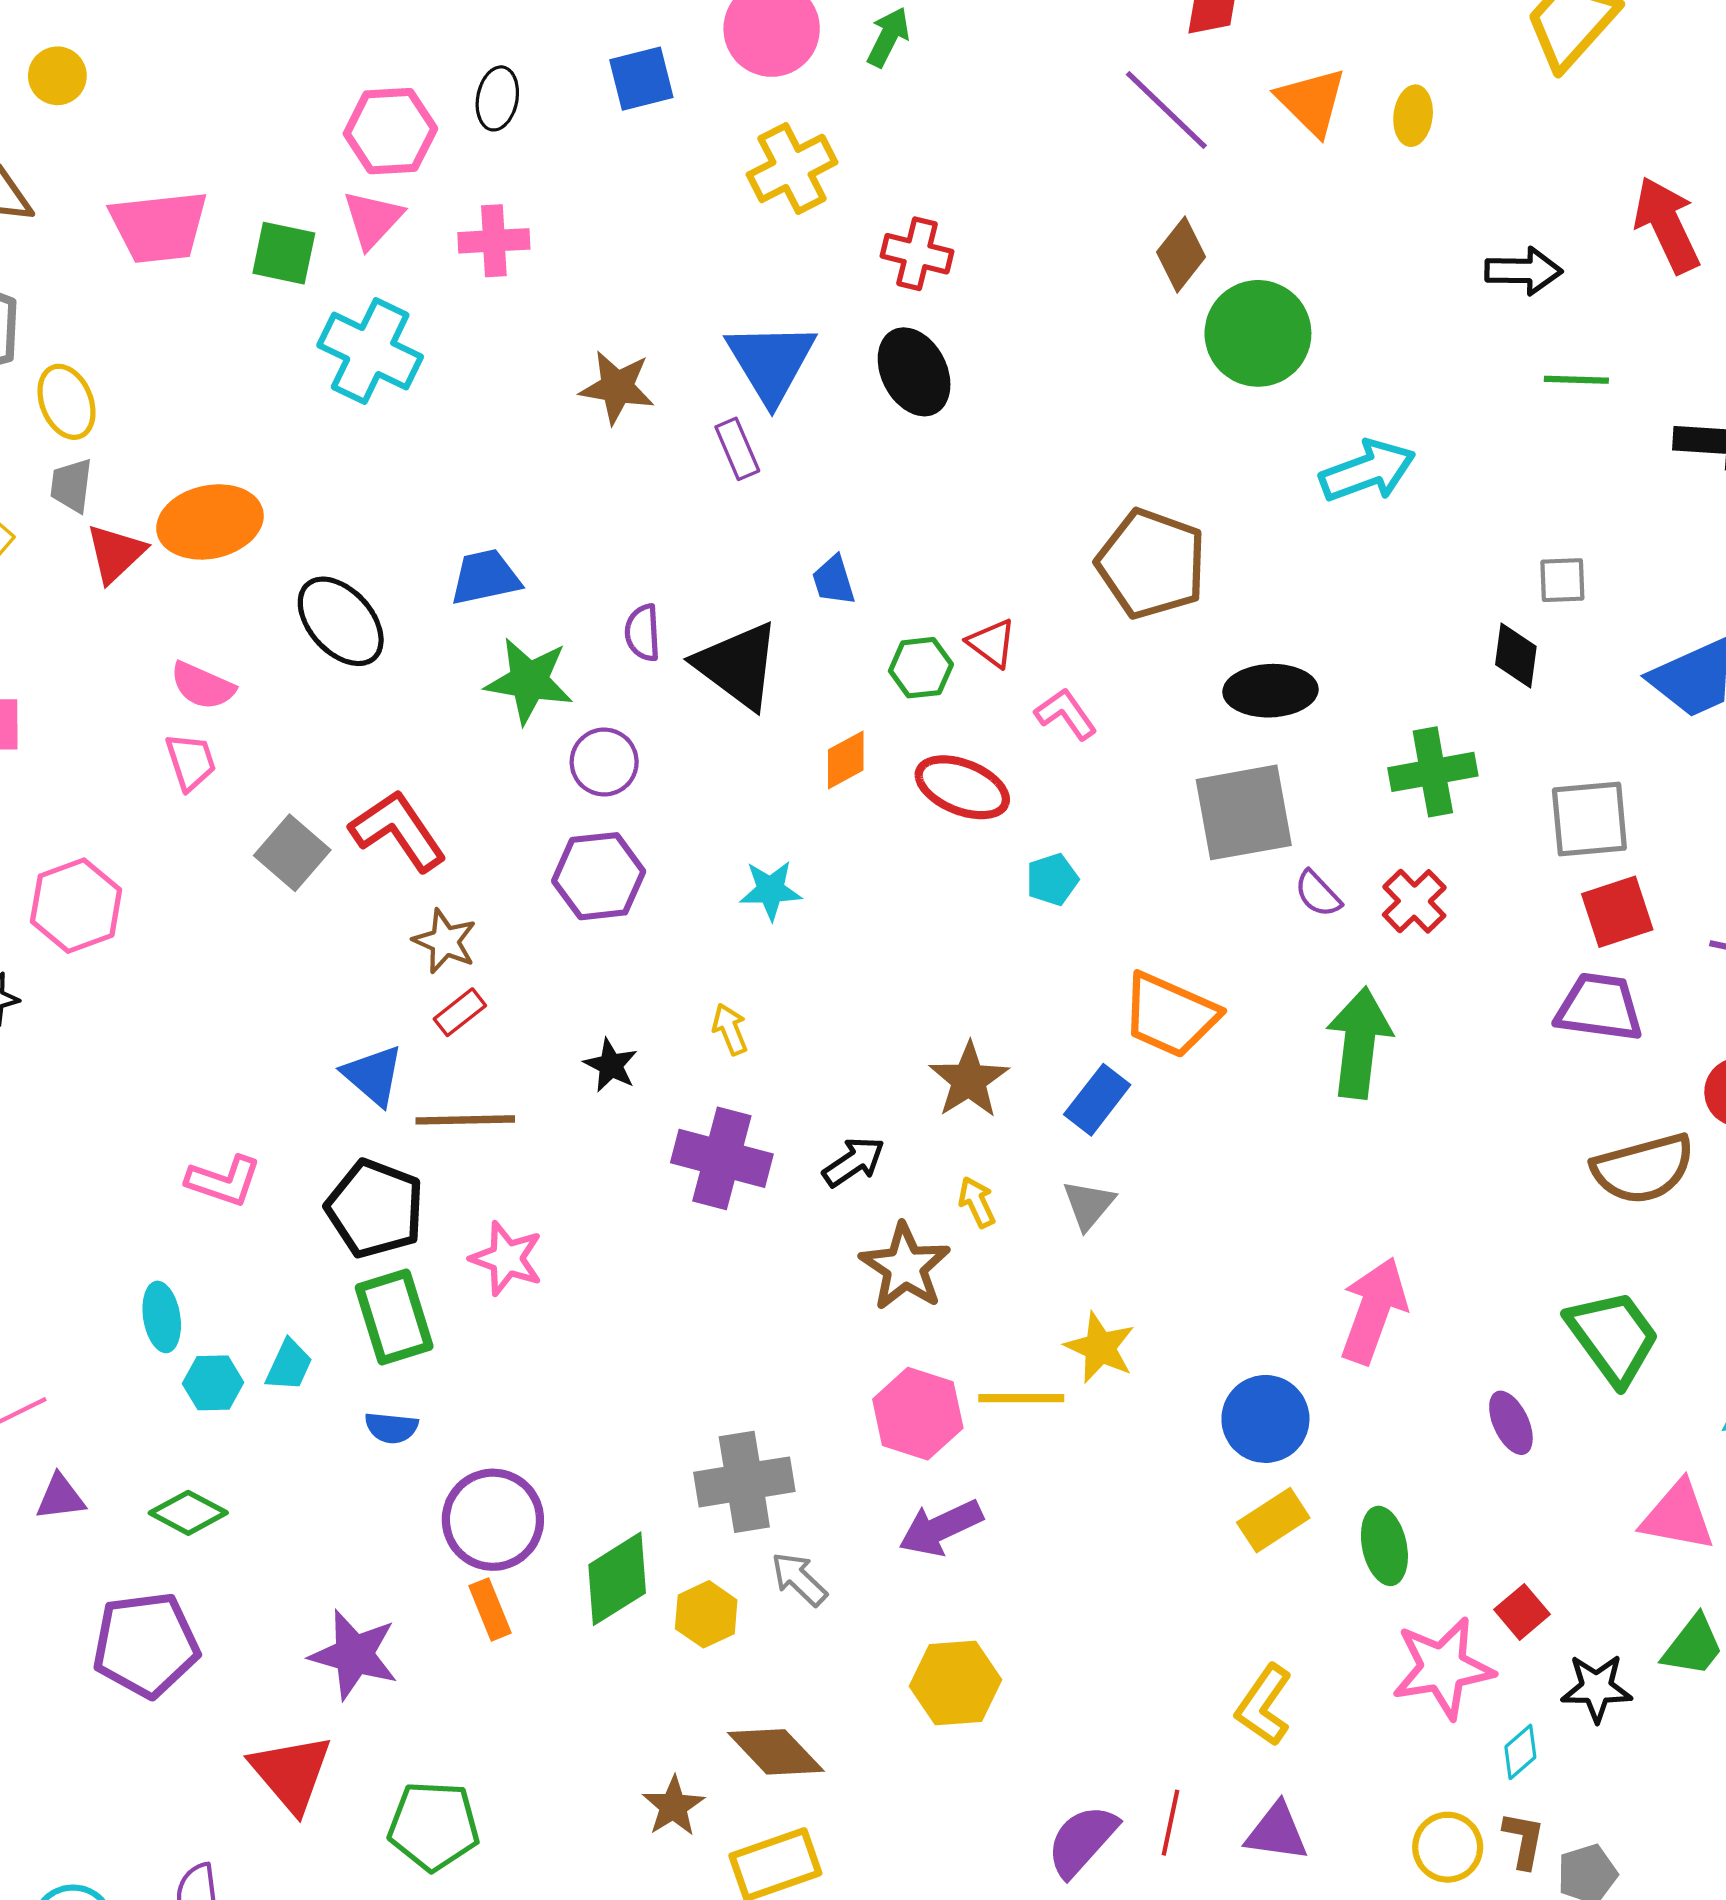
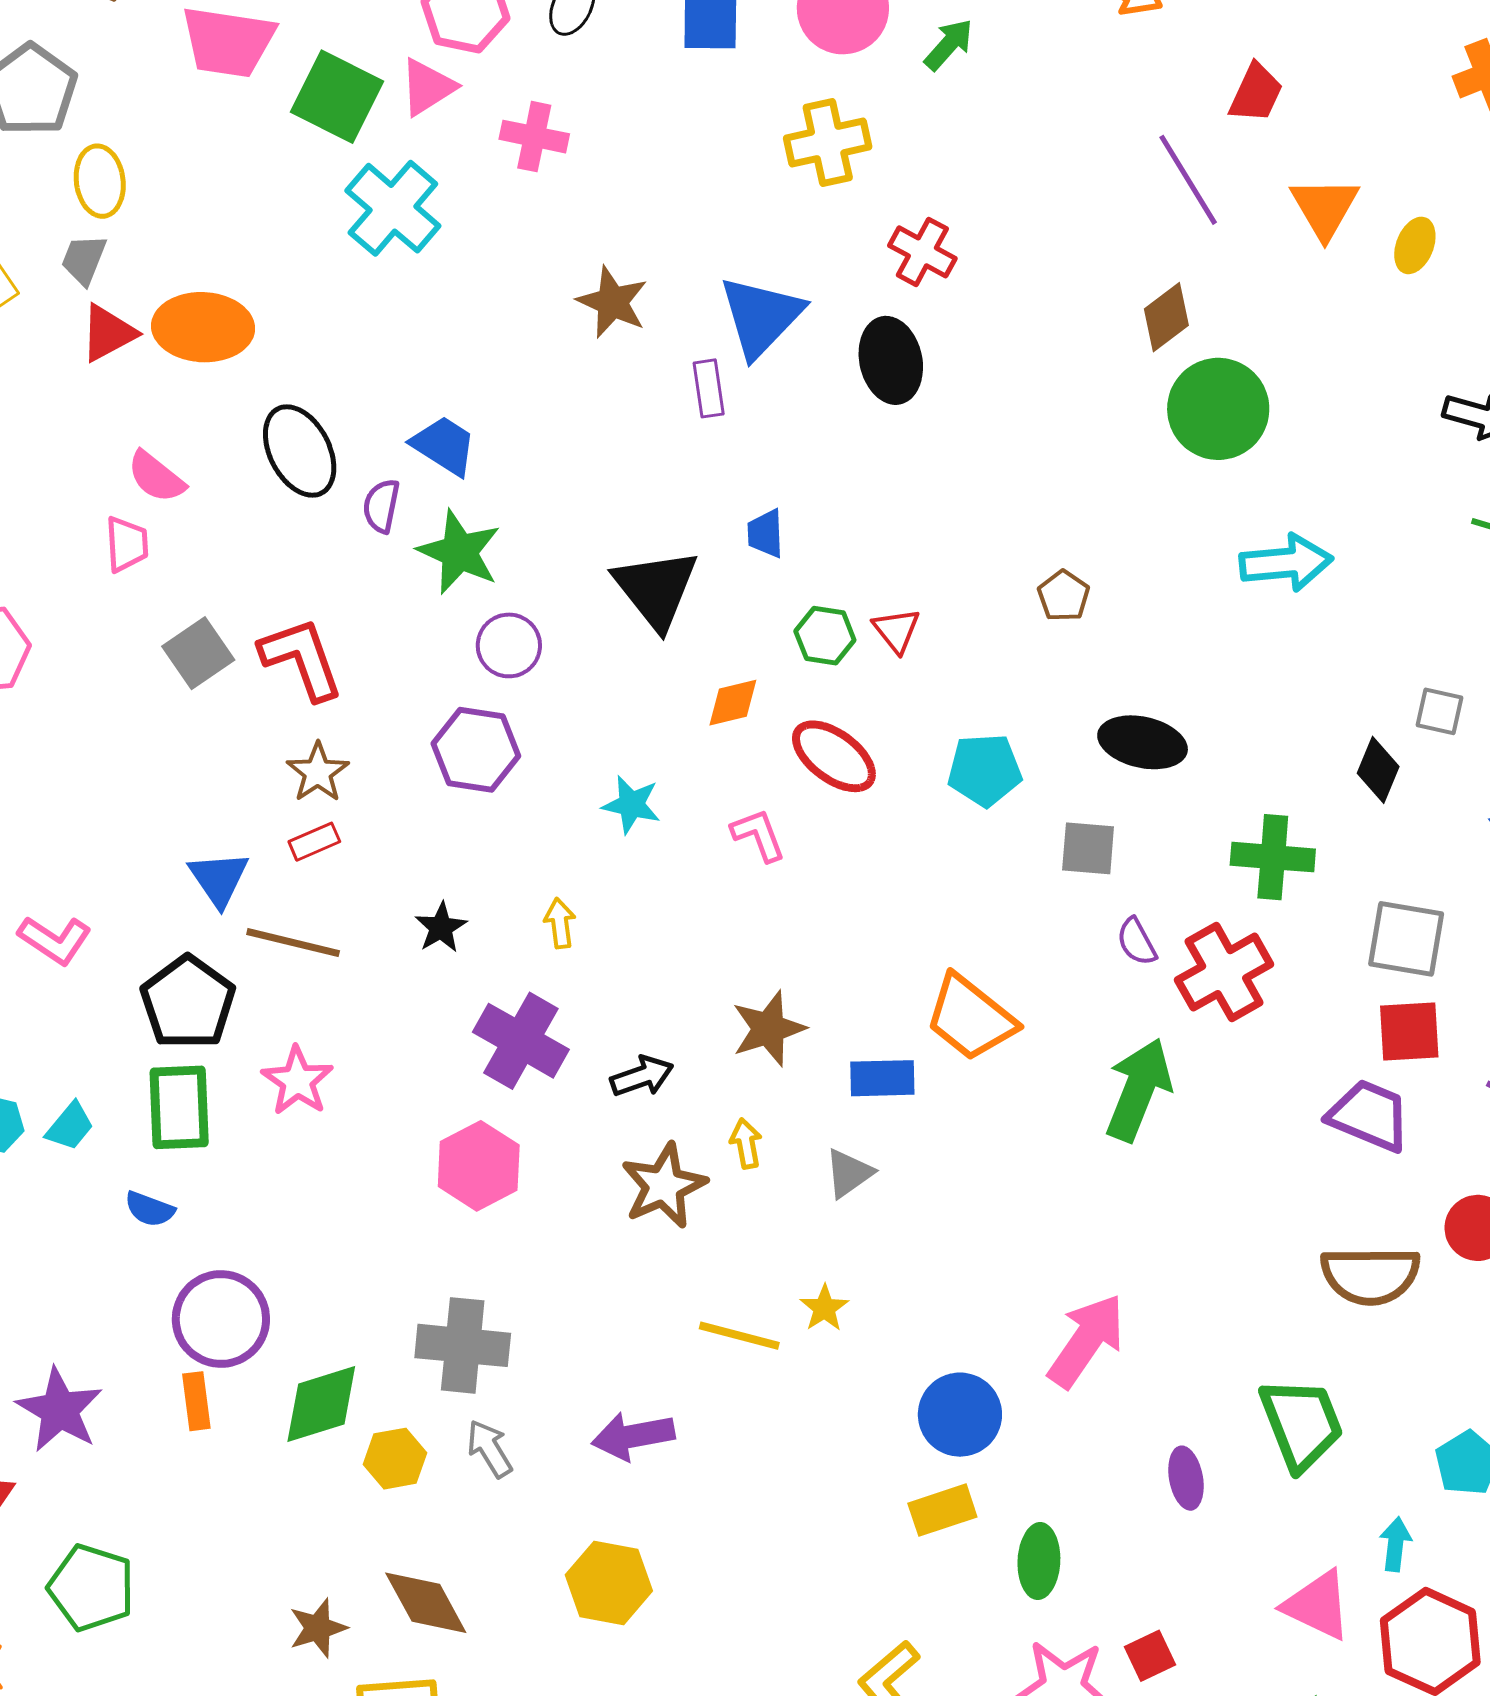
green square: (284, 253) -> (337, 97), size x1.4
brown pentagon: (1152, 564) -> (1064, 596), size x0.5
blue trapezoid: (485, 577) -> (444, 446), turned 30
purple semicircle: (643, 633) -> (381, 506), moved
pink L-shape: (1066, 714) -> (758, 835), moved
gray square: (1244, 812) -> (1088, 848), size x0.6
cyan pentagon: (1052, 879) -> (985, 770), moved, size x1.5
red cross: (1414, 901) -> (1224, 972), size x1.5
blue rectangle: (1097, 1100) -> (882, 1078), turned 36
yellow star: (1100, 1348) -> (824, 1308), size x0.7
pink hexagon: (918, 1414) -> (479, 1166), moved

